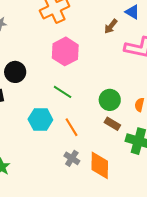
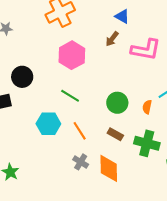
blue triangle: (132, 12) -> (122, 16), moved
brown arrow: (111, 26) -> (112, 39), moved
brown rectangle: (112, 124) -> (115, 134), moved

